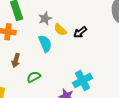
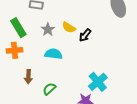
yellow semicircle: (60, 30) -> (69, 27), moved
cyan semicircle: (45, 44) -> (53, 54), turned -48

